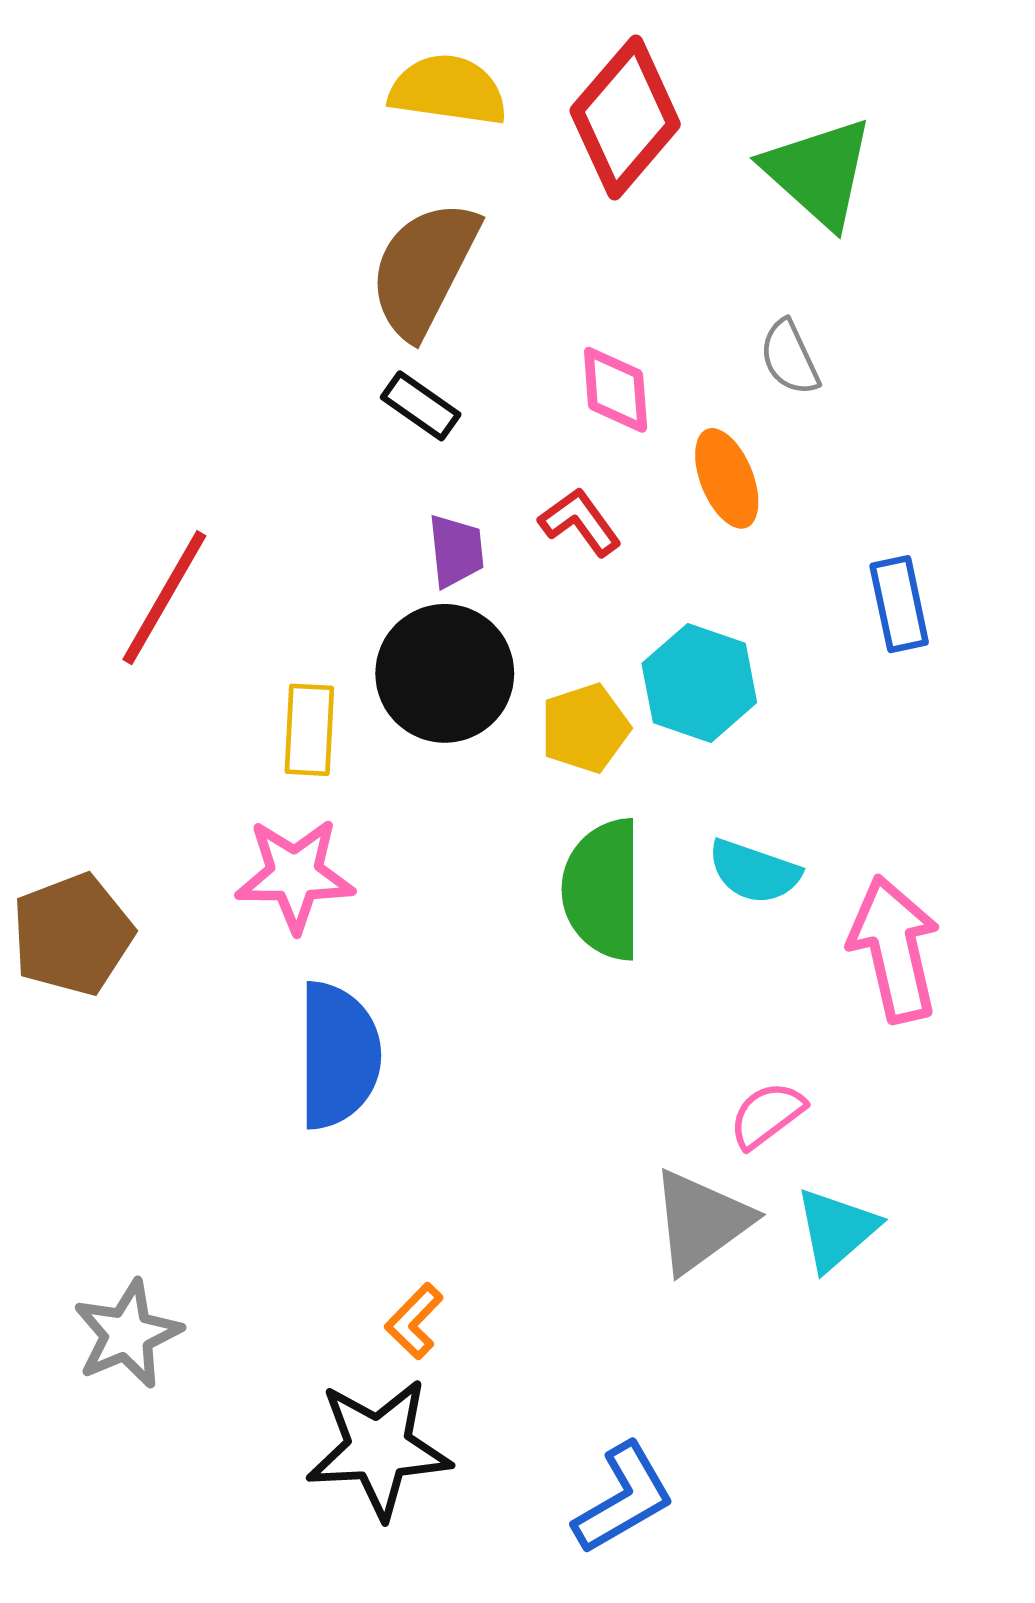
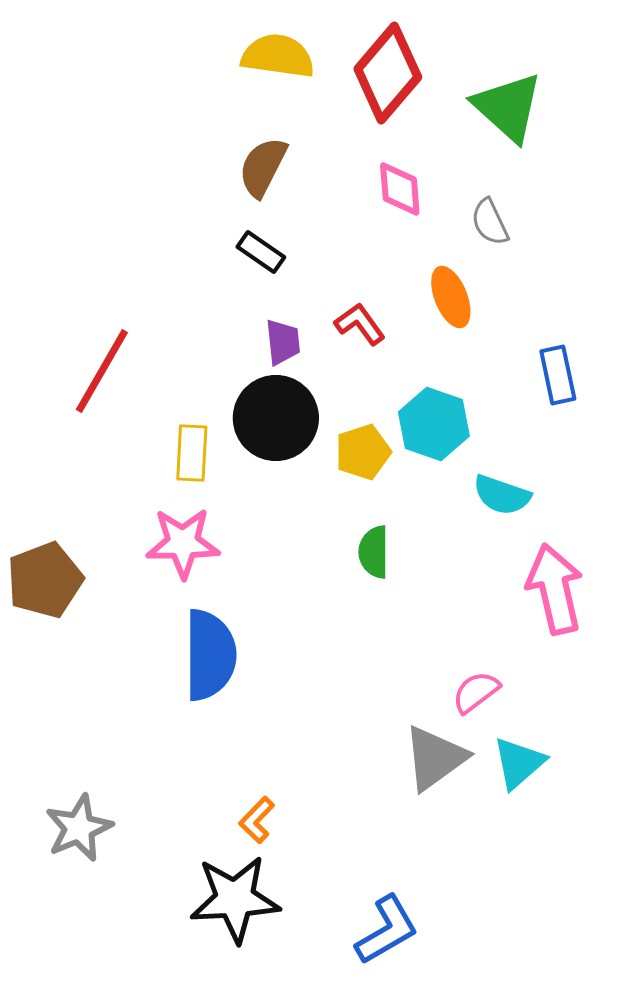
brown semicircle: (424, 269) -> (263, 167), size x0.7
pink diamond: (616, 390) -> (400, 189), moved
cyan semicircle: (754, 872) -> (502, 495), moved
green semicircle: (603, 889) -> (374, 552), size x0.6

